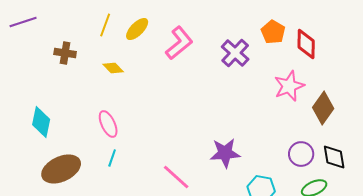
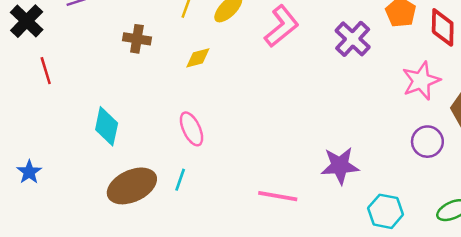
yellow diamond: (113, 68) -> (198, 58), turned -60
purple circle: (301, 154) -> (427, 142), moved
cyan line: (112, 158) -> (180, 180), moved
pink line: (176, 177) -> (278, 196), turned -32

